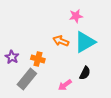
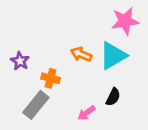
pink star: (76, 16) -> (125, 21), moved, size x1.5
purple star: (12, 57) -> (20, 61), moved

